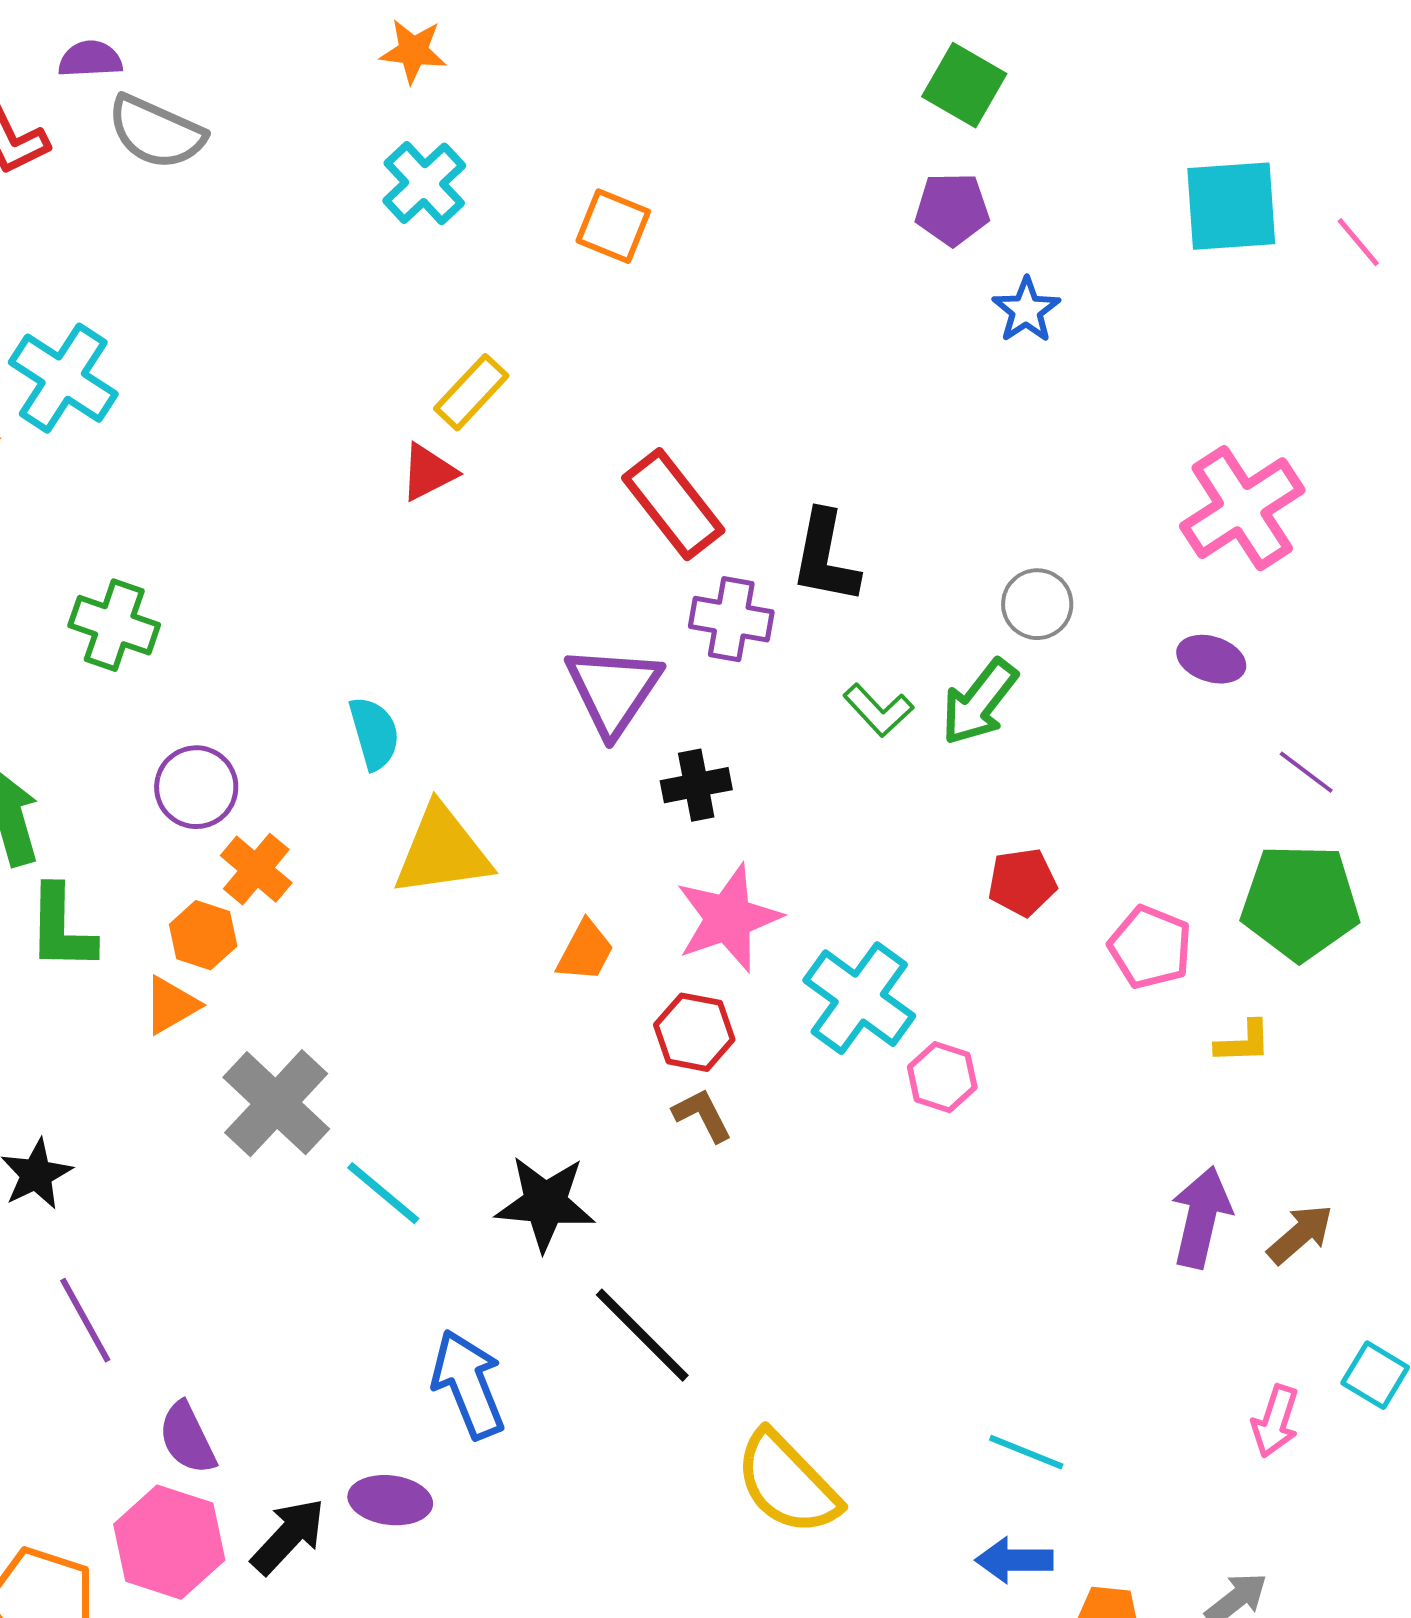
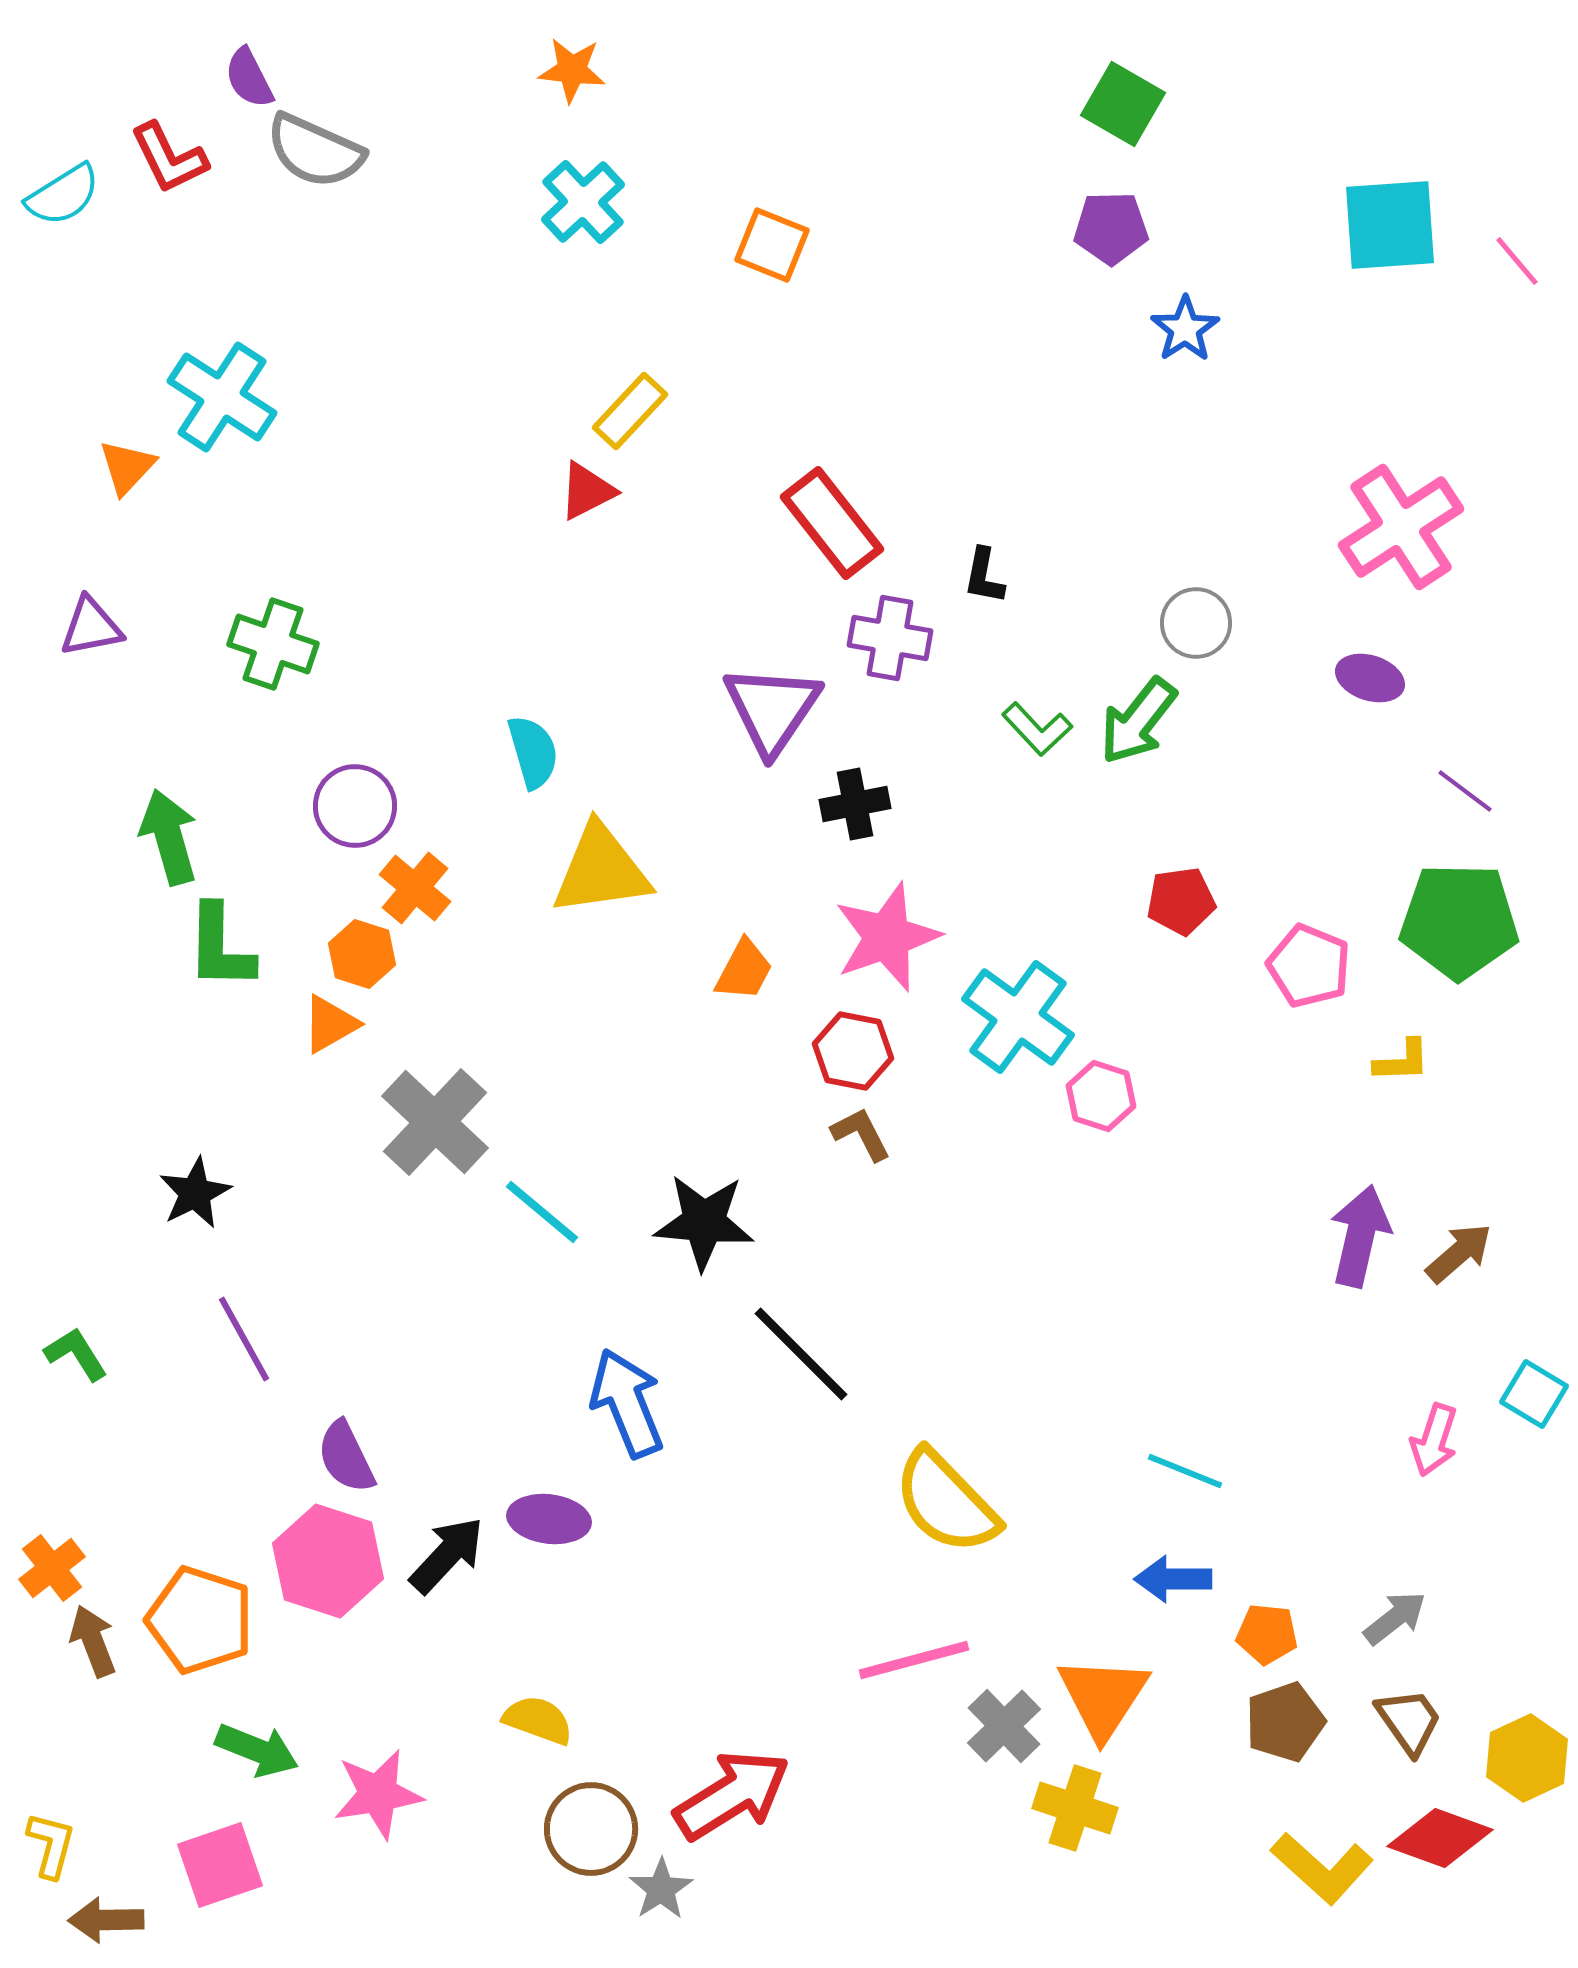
purple semicircle: (90, 59) -> (249, 78), turned -114
black L-shape: (825, 557) -> (984, 576), size x0.6

